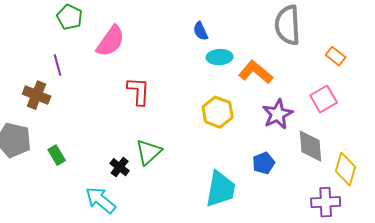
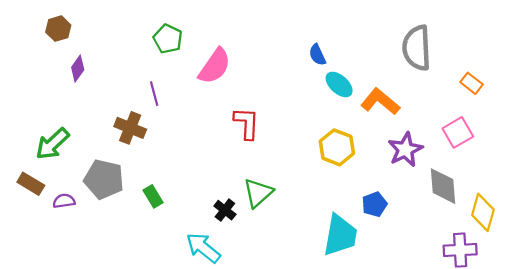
cyan ellipse: (220, 57) -> (339, 84), turned 45
blue pentagon: (264, 163) -> (374, 204), moved

